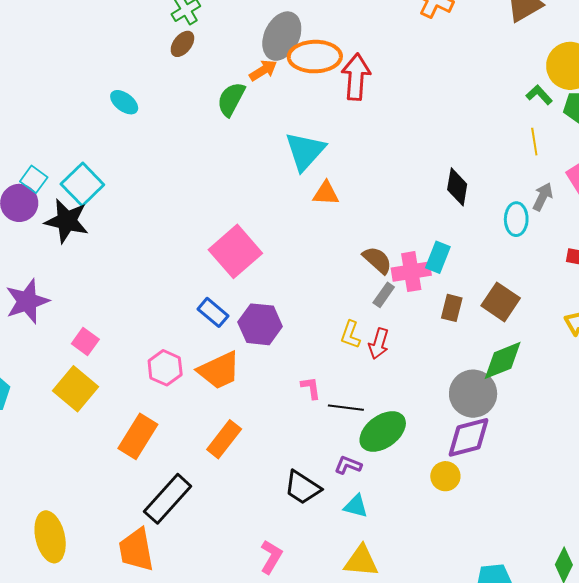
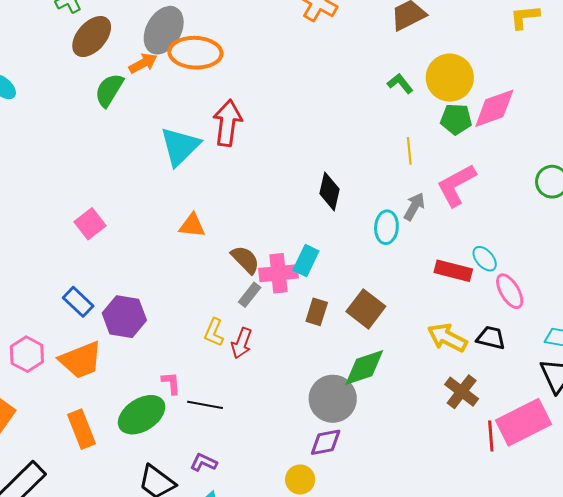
brown ellipse: (182, 44) -> (92, 37), moved, size x1.6
red arrow: (356, 77) -> (227, 123), moved
green L-shape: (539, 95) -> (400, 84), moved
orange triangle: (326, 193) -> (192, 225), moved
pink square: (235, 251) -> (90, 224), moved, size x0.6
green ellipse: (383, 432) -> (142, 415), moved
purple diamond: (469, 437) -> (326, 442), size x0.7
orange rectangle: (224, 439) -> (81, 429), turned -63

